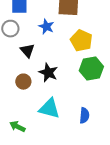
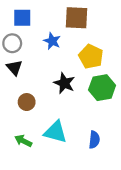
black triangle: (27, 51) -> (14, 68), moved
black star: (48, 73) -> (64, 83), moved
green arrow: (17, 127) -> (23, 141), moved

